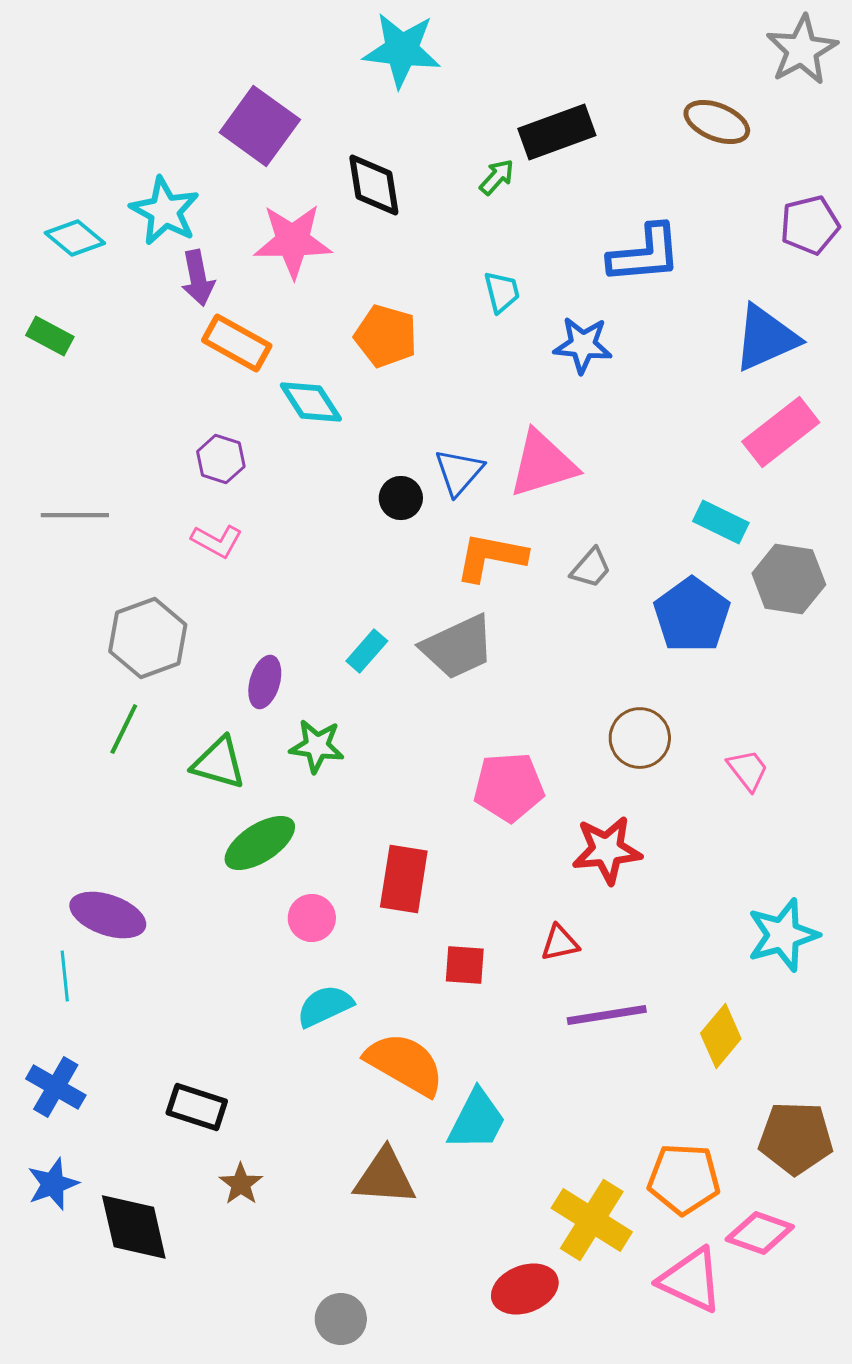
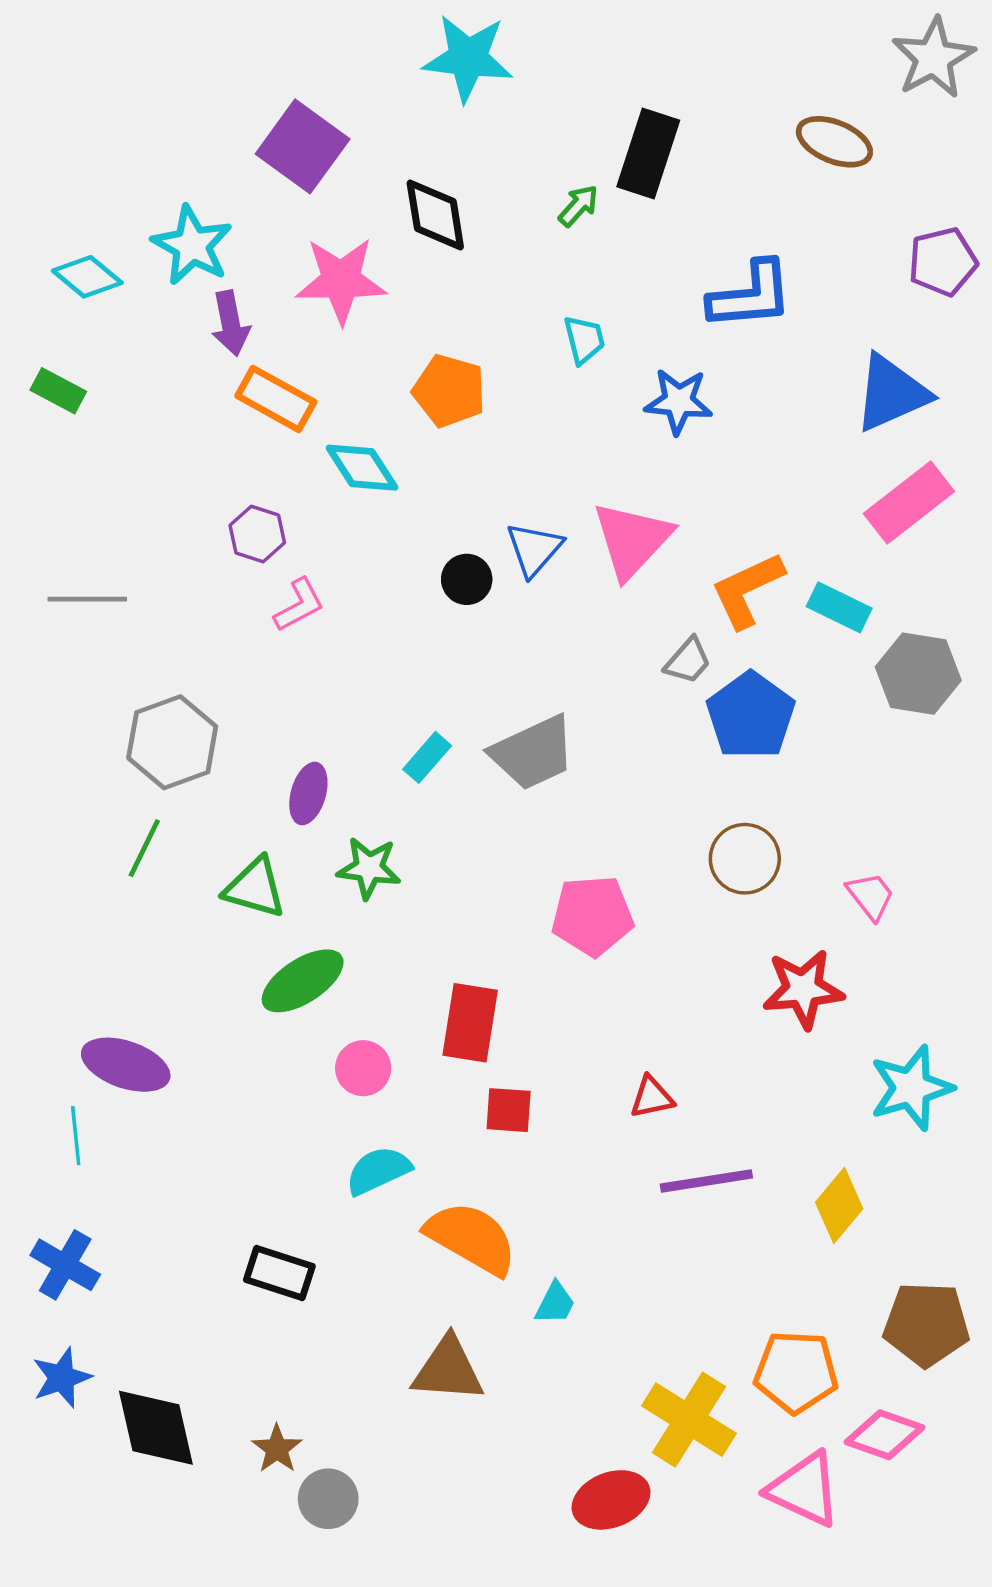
black rectangle: (557, 132) -> (648, 153), turned -52
pink triangle: (543, 464) -> (632, 540), turned -30
pink L-shape: (217, 541) -> (299, 605), moved, turned -57
orange L-shape: (491, 557) -> (747, 590), moved, turned -36
blue pentagon: (692, 615) -> (751, 716), moved
red star: (607, 850) -> (803, 989), moved
red square: (465, 965) -> (509, 1110), moved
black rectangle: (197, 1107) -> (279, 1273), moved
cyan trapezoid: (477, 1120) -> (555, 1303), size x0.6
brown star: (241, 1184) -> (277, 1449), moved
gray circle: (341, 1319) -> (328, 1499), moved

